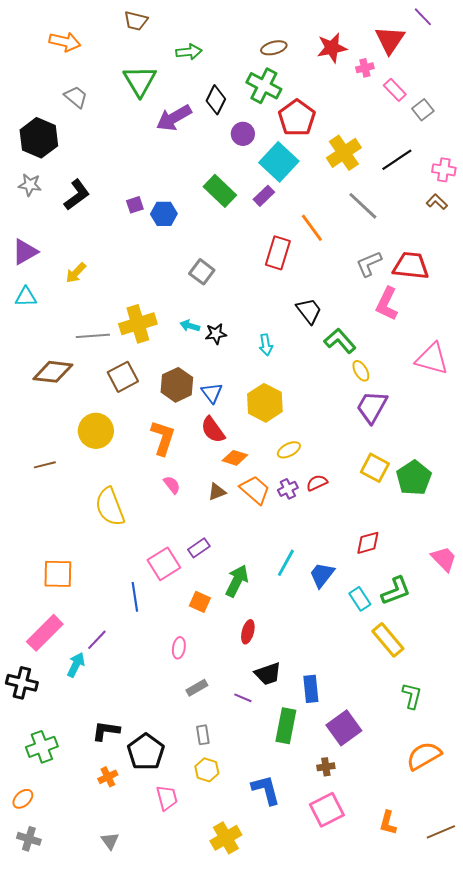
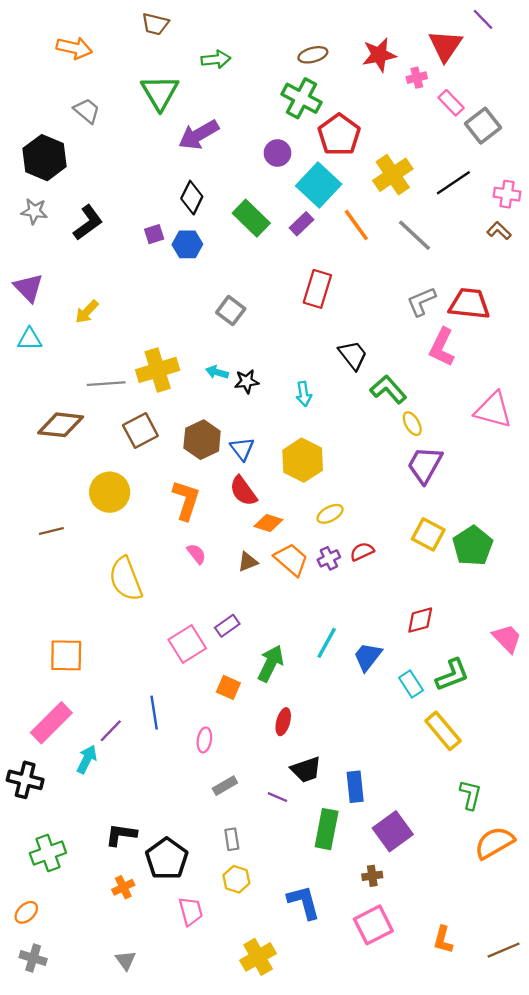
black diamond: (216, 100) -> (192, 198), moved
gray square: (423, 110) -> (483, 126), size x1.4
orange line: (312, 228) -> (356, 225), moved
purple triangle: (25, 252) -> (29, 288), turned -44
blue line: (135, 597) -> (154, 713), moved
orange semicircle: (424, 756) -> (494, 843), moved

